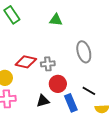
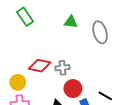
gray ellipse: (84, 52) -> (100, 32), moved

